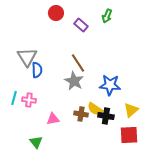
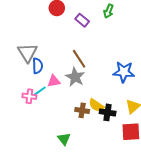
blue star: (110, 85) -> (124, 72), moved
cyan line: (14, 98) -> (40, 91), moved, turned 40
pink triangle: (53, 119) -> (54, 81), moved
green triangle: (36, 142) -> (64, 139), moved

